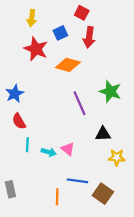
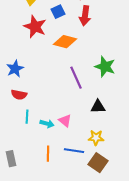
red semicircle: (19, 121) -> (19, 95), turned -49
yellow star: (117, 157) -> (96, 138), moved
orange line: (57, 197) -> (48, 154), moved

